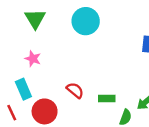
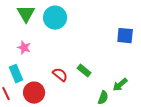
cyan circle: (86, 21) -> (55, 18), moved
green rectangle: (107, 99) -> (84, 71), moved, turned 40

